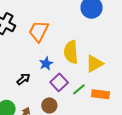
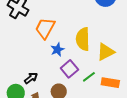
orange trapezoid: (39, 31) -> (45, 28), moved
black arrow: (23, 79) -> (31, 78), moved

